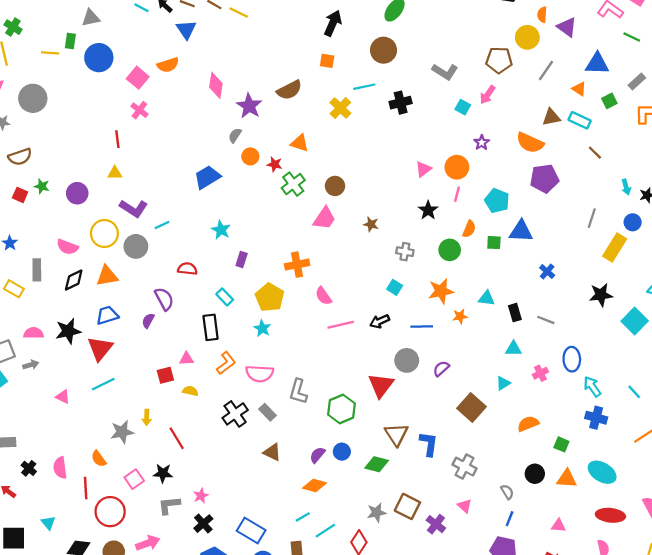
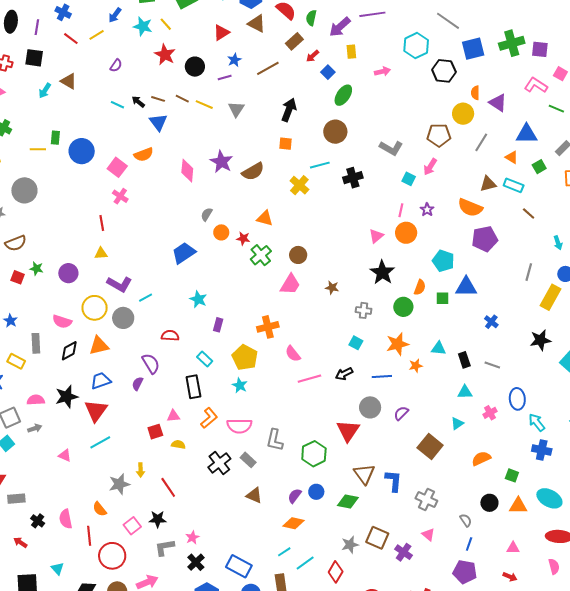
gray triangle: (91, 18) -> (236, 109), moved, turned -42
purple star: (249, 106) -> (221, 162), moved
pink line: (457, 194) -> (401, 210), moved
black star: (428, 210) -> (382, 272), size x1.4

